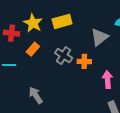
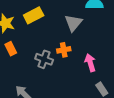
orange rectangle: (33, 49) -> (11, 49), turned -56
gray cross: (64, 55) -> (44, 59), moved

